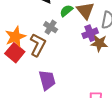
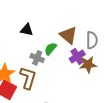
green semicircle: (66, 11) -> (50, 49), moved

